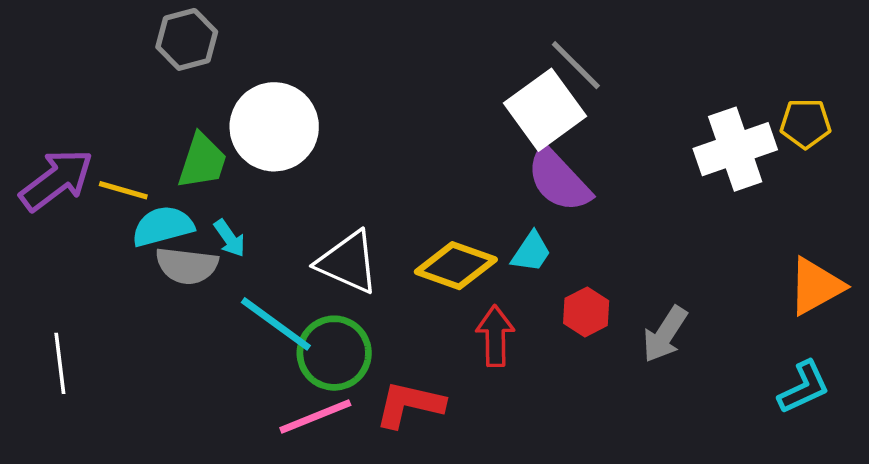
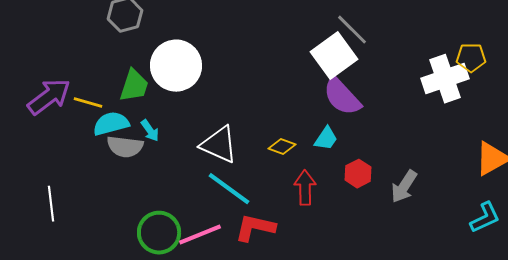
yellow pentagon: (805, 123) -> (471, 58), moved
yellow diamond: (456, 266) -> (282, 147), size x0.6
cyan line: (276, 324) -> (229, 189), moved
green circle: (334, 353) -> (159, 233), moved

